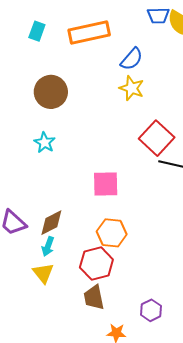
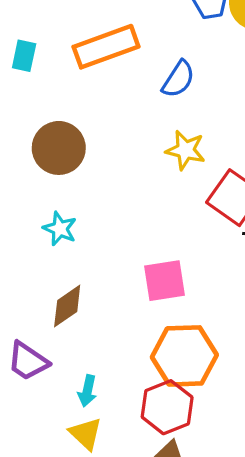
yellow star: (132, 88) -> (185, 150), moved
brown diamond: (51, 223) -> (67, 306), moved
orange hexagon: (112, 233) -> (184, 356), size x1.4

